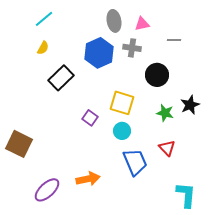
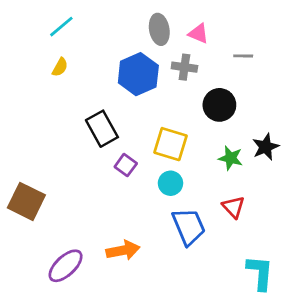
pink triangle: (142, 24) -> (198, 34), turned 35
black rectangle: (61, 78) -> (102, 129), moved, turned -75

